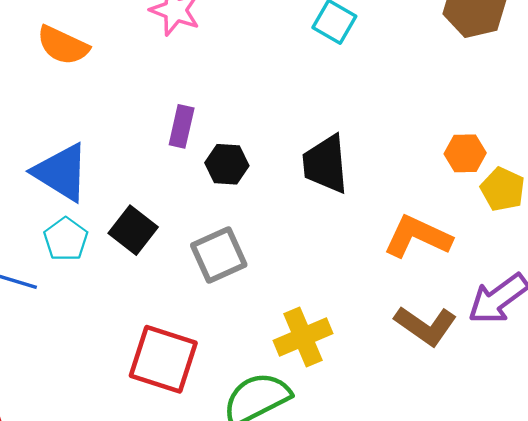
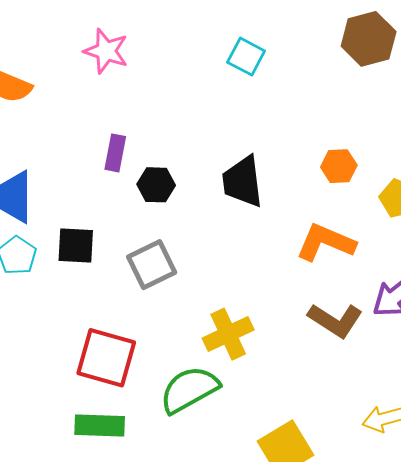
orange hexagon: (465, 153) -> (339, 166), moved
black square: (133, 230) -> (76, 245), turned -33

